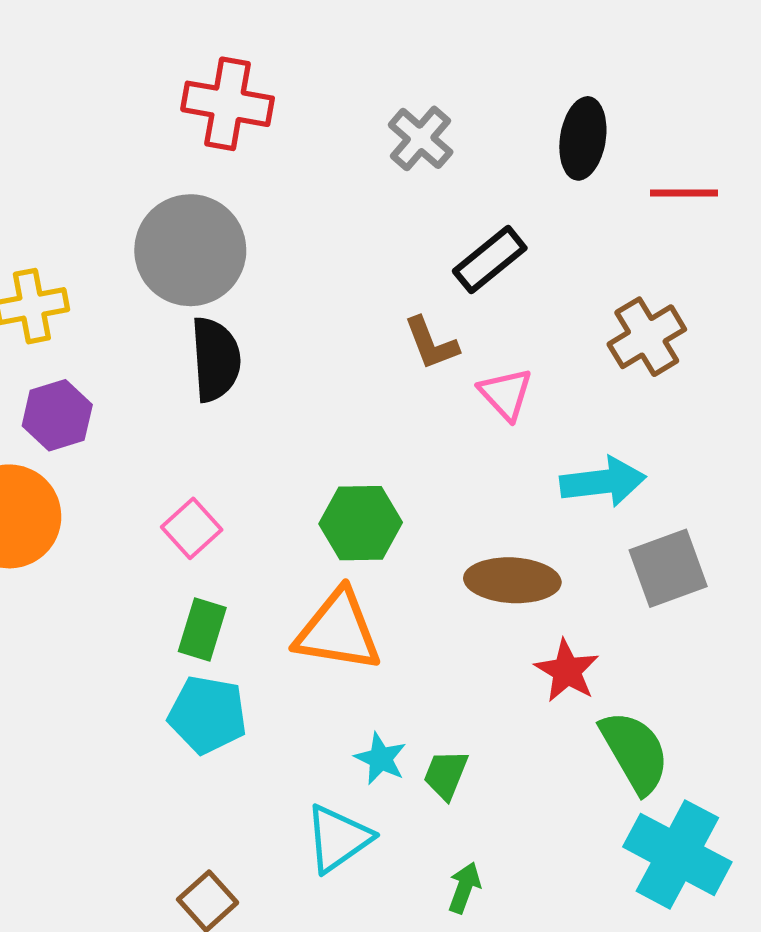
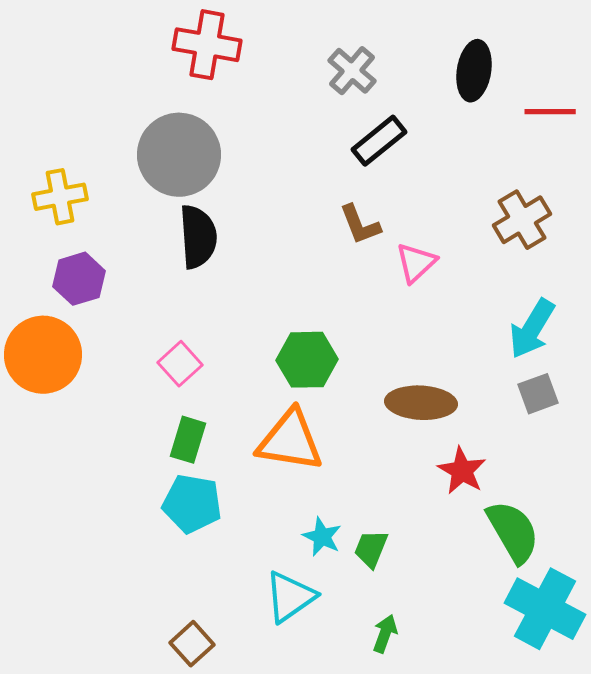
black rectangle: (490, 260) -> (379, 141), moved
pink triangle: (506, 394) -> (416, 263), turned 30
cyan arrow: (603, 482) -> (532, 329), moved, turned 128
gray square: (668, 568) -> (538, 394), size x0.7

